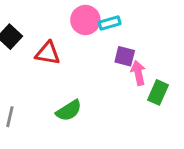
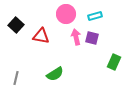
cyan rectangle: (110, 23) -> (95, 16), moved
pink arrow: (138, 73) -> (76, 37), moved

